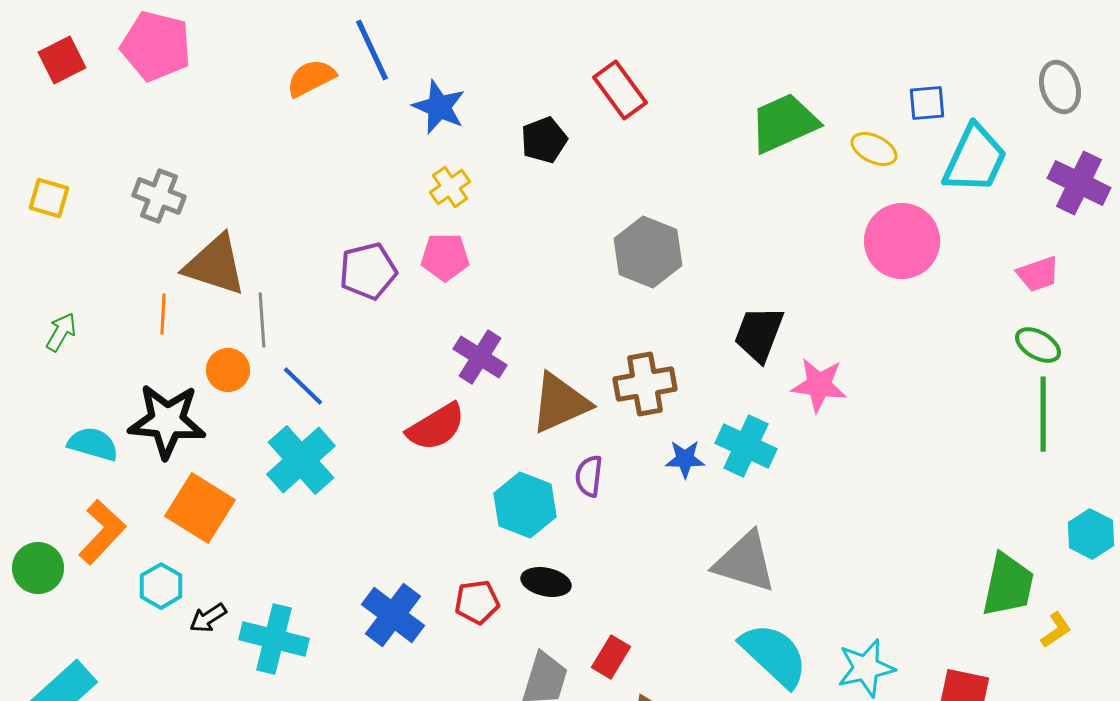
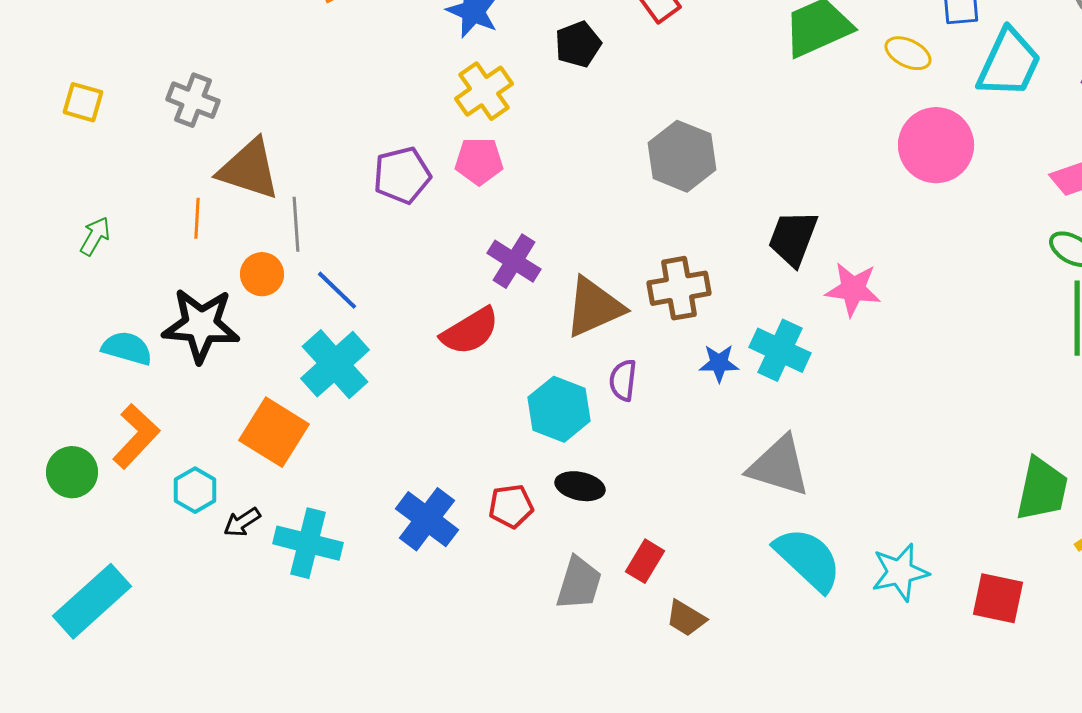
yellow cross: (450, 187) -> (484, 91), size x1.4
orange square: (200, 508) -> (274, 432), moved

